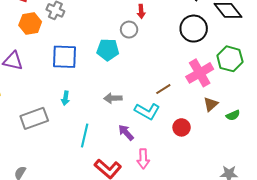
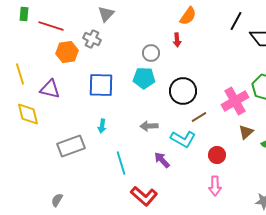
black circle: (194, 29) -> (183, 91), moved
gray circle: (129, 30) -> (151, 53), moved
cyan line: (85, 136) -> (121, 163), turned -30
pink arrow: (143, 159) -> (215, 186), moved

